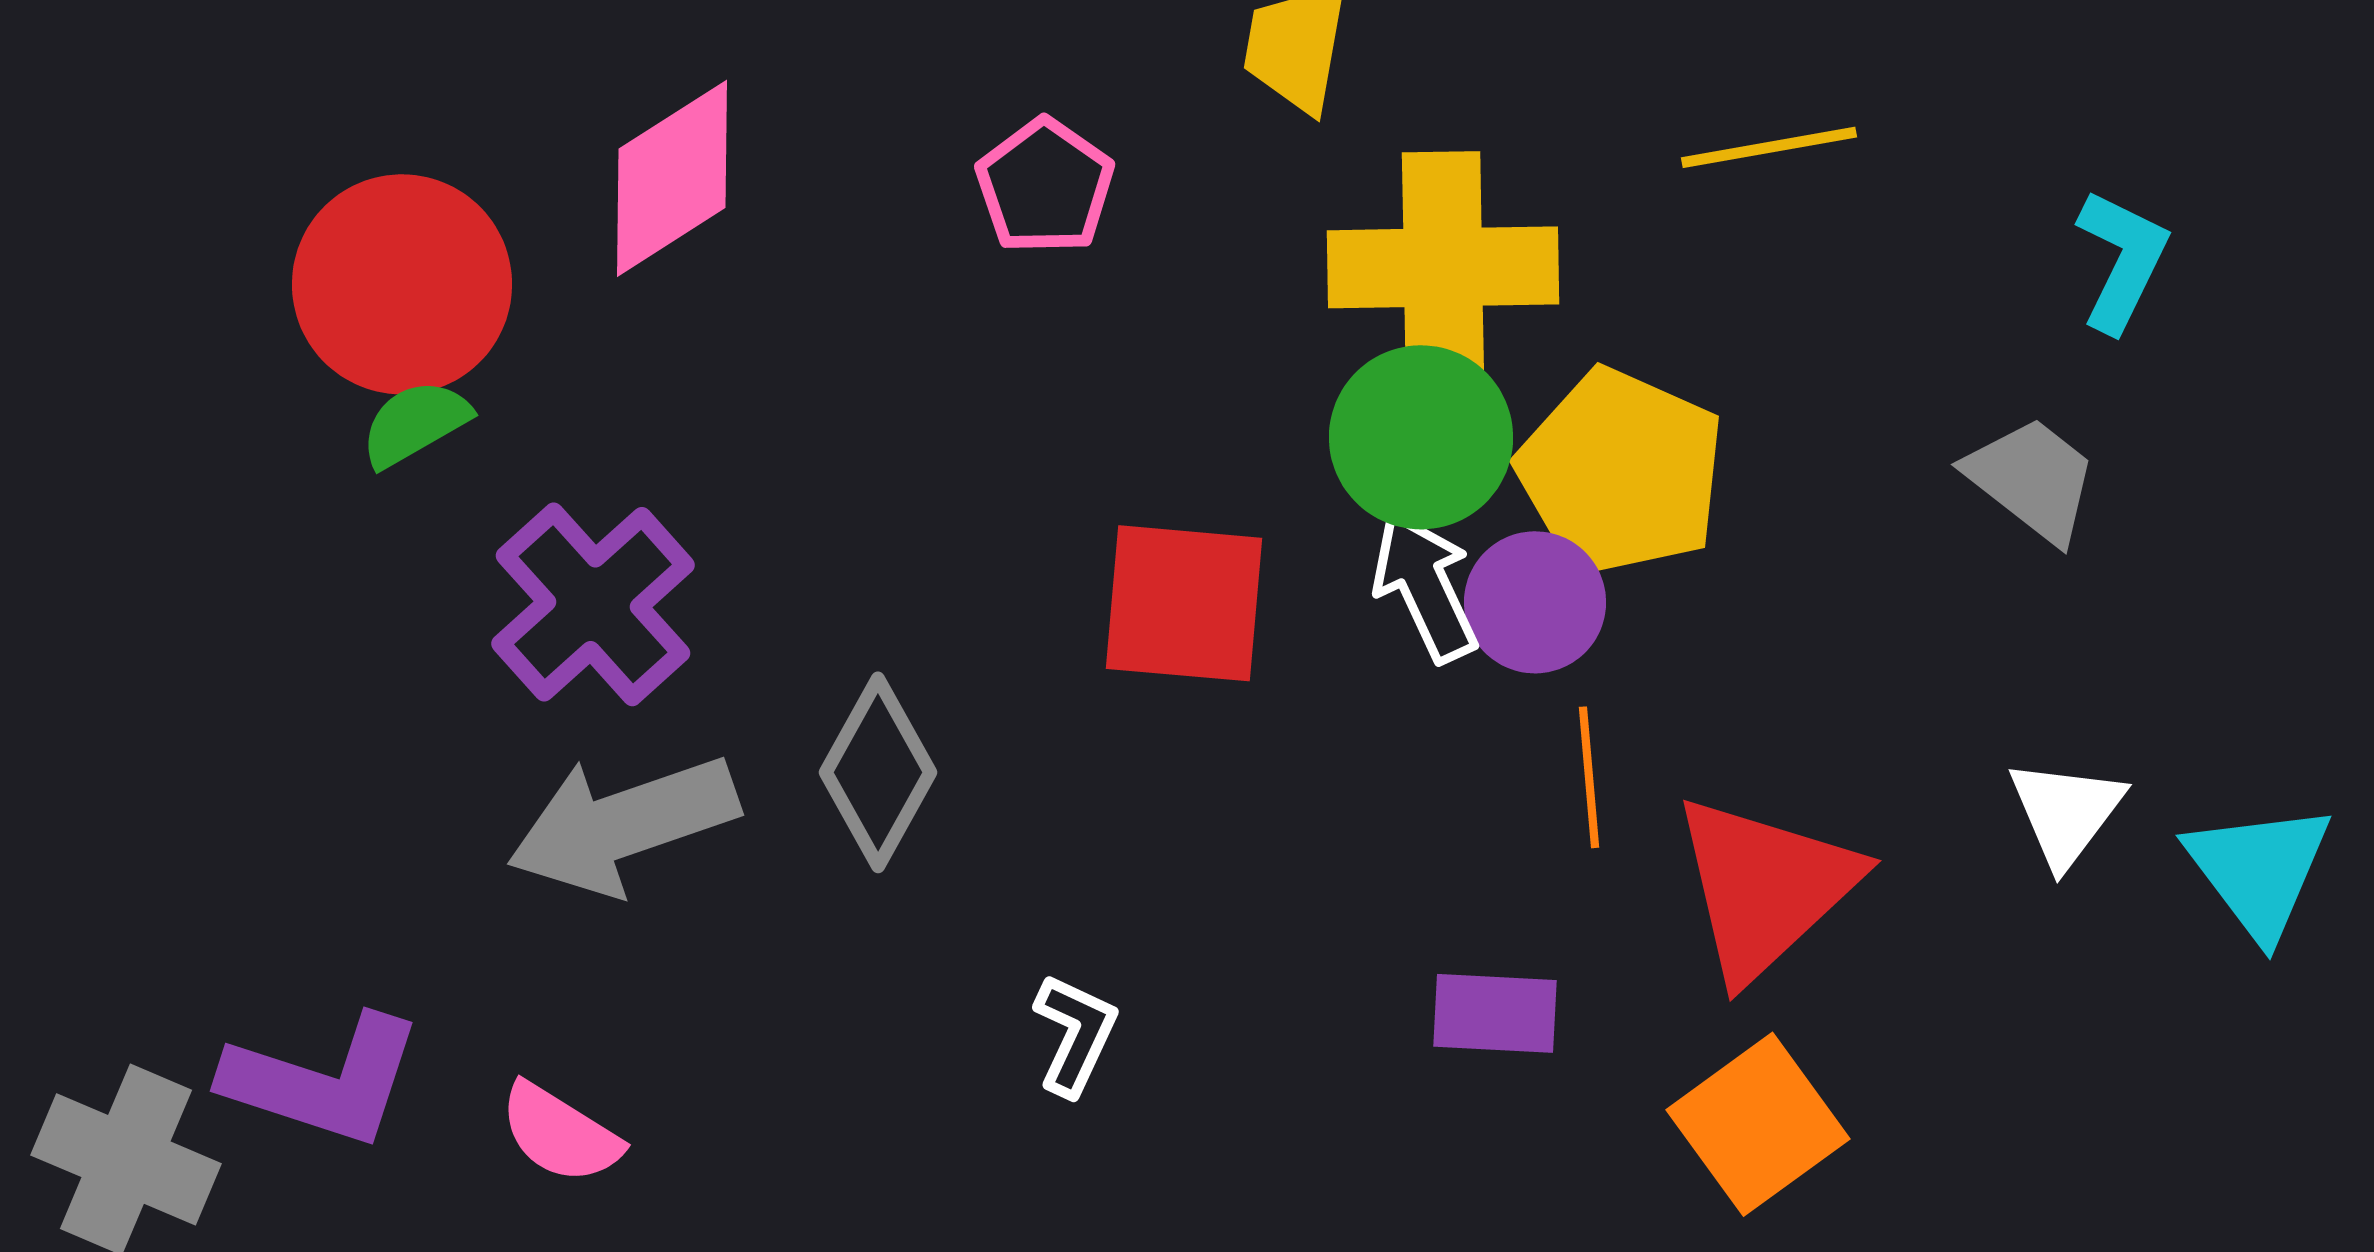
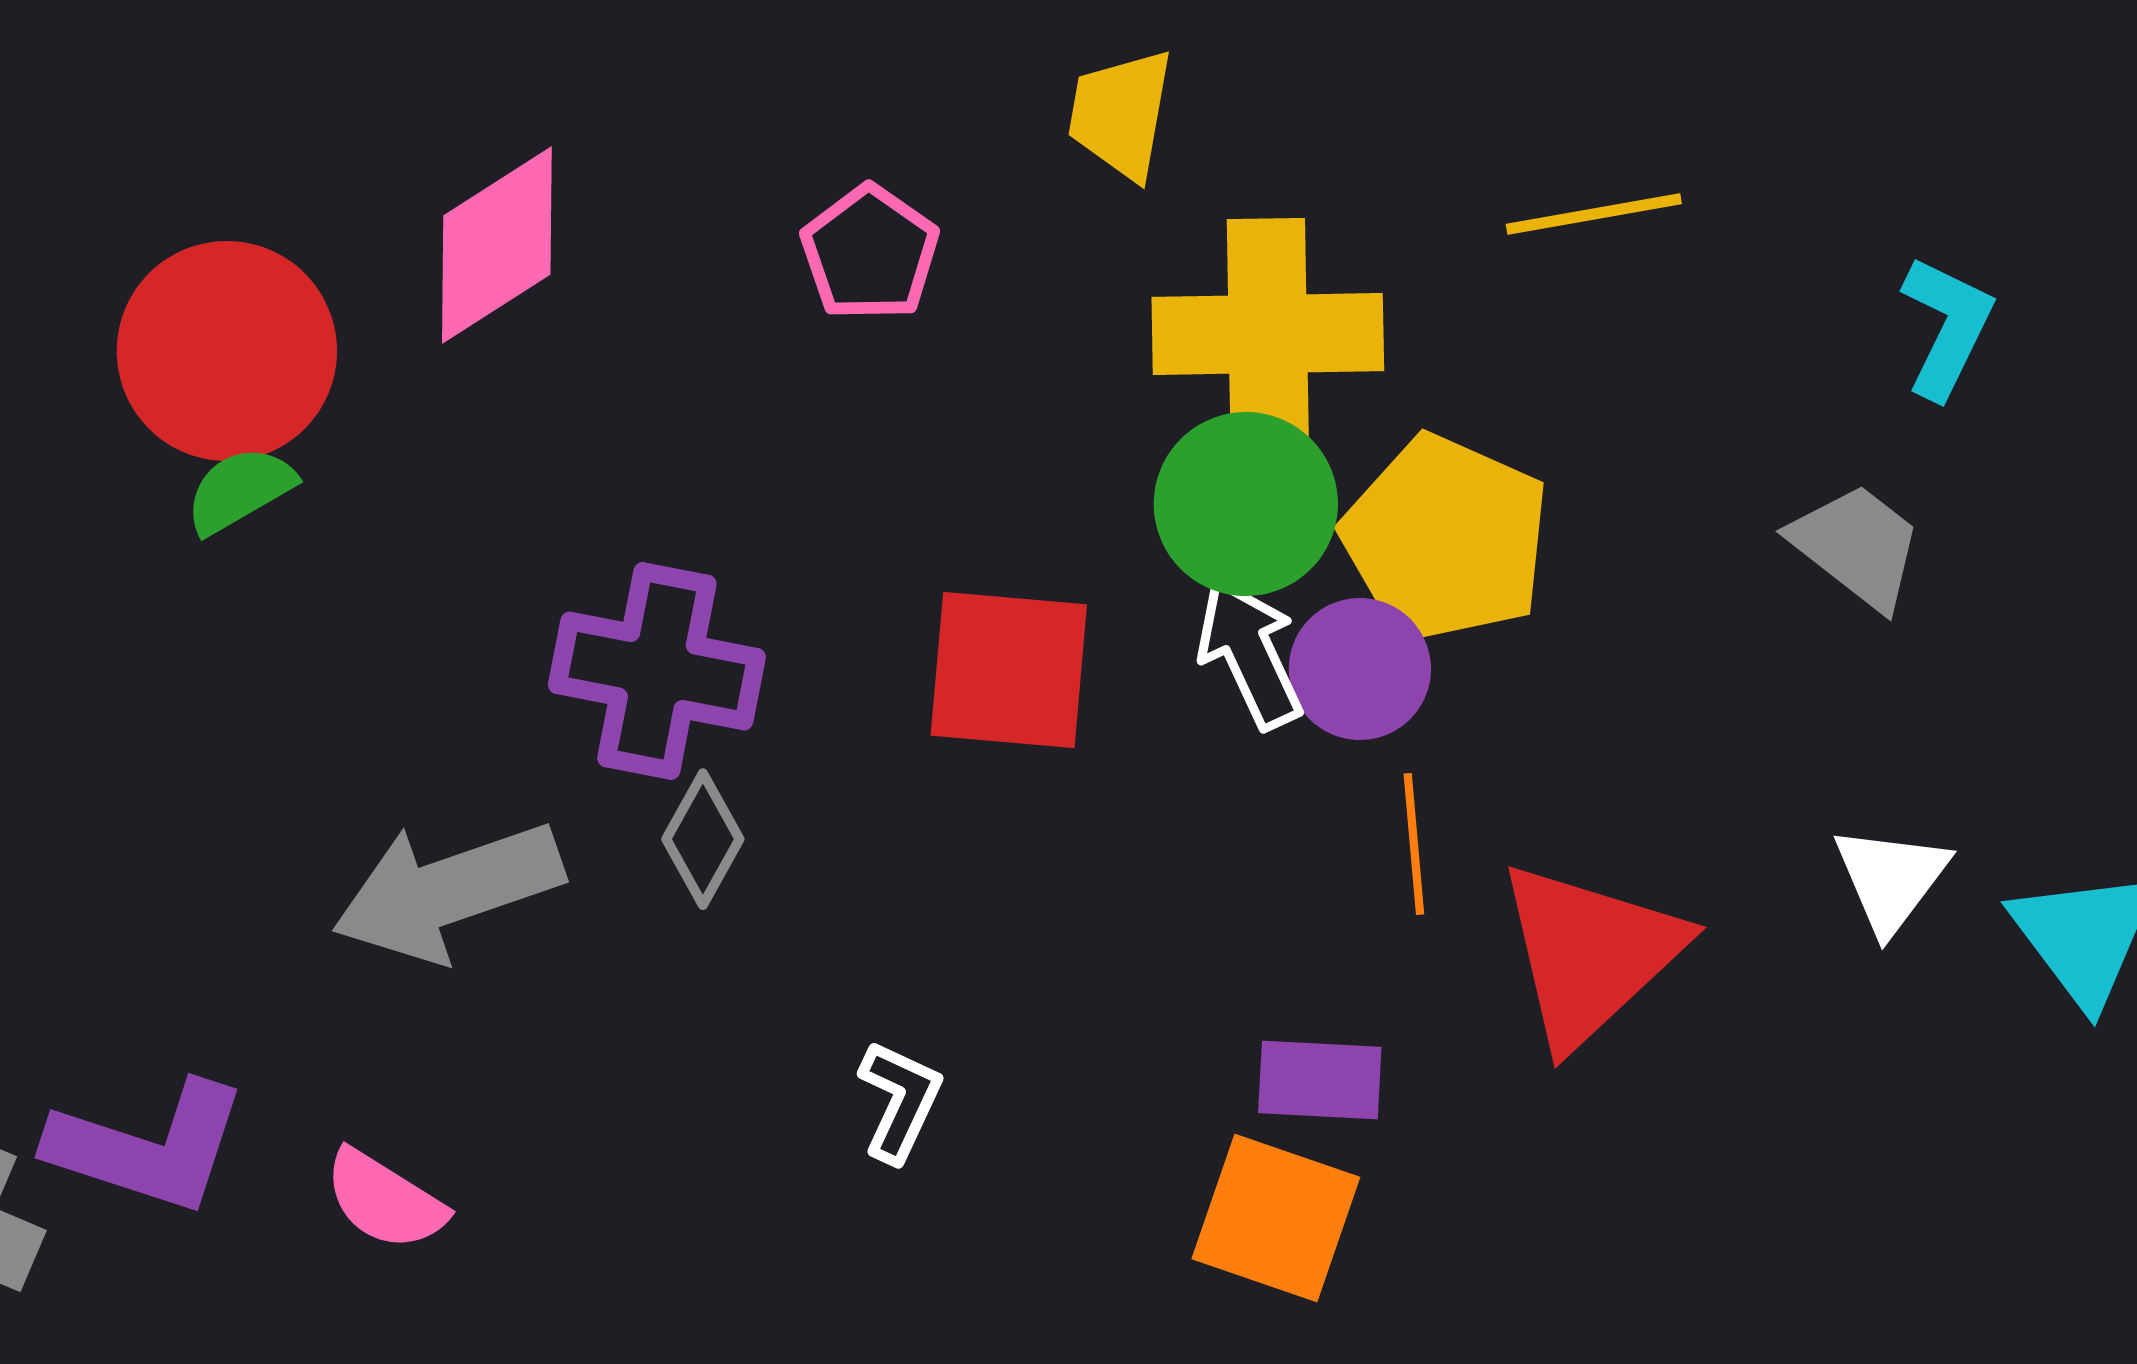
purple cross: (593, 604) -> (657, 671), moved, turned -37
gray diamond: (878, 772) -> (703, 839), size x0.7
orange square: (1758, 1124) -> (1276, 1218), moved, turned -35

